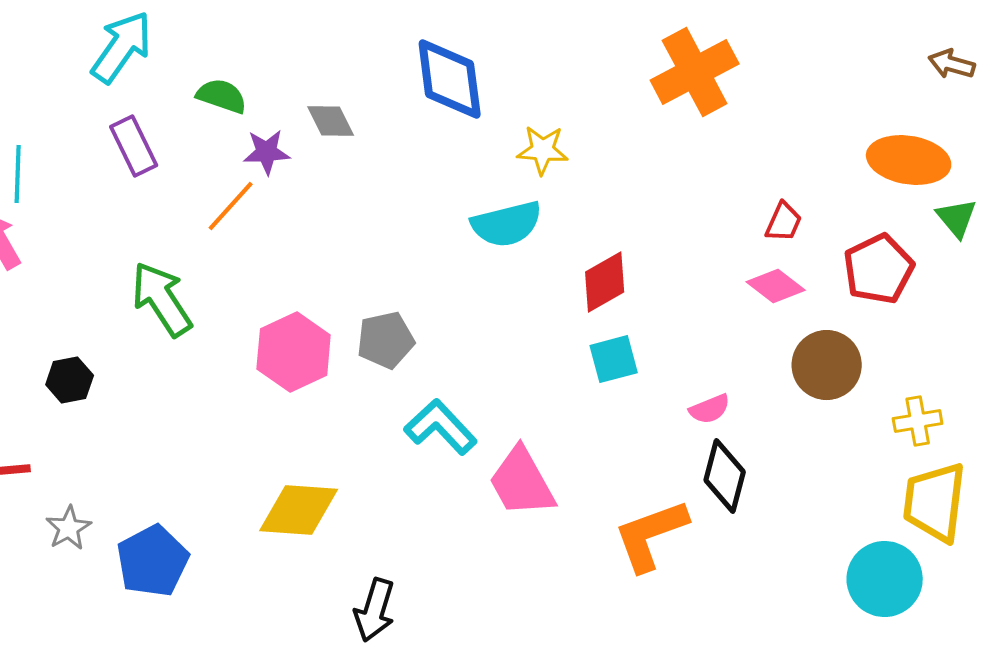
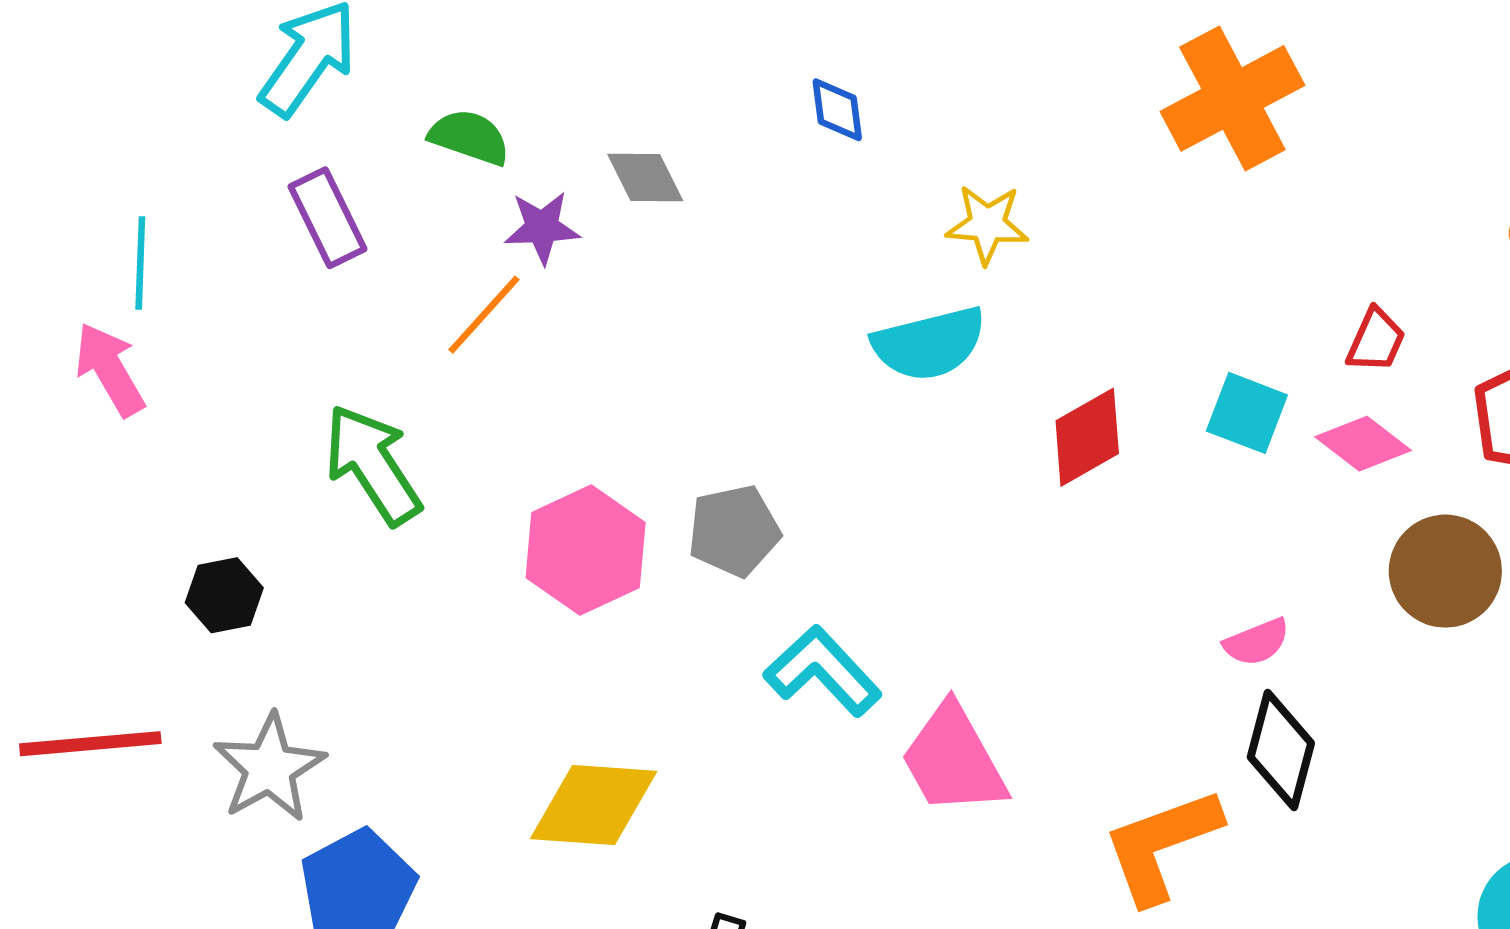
blue diamond: (450, 79) -> (837, 110), size x0.5
cyan square: (614, 359) -> (1247, 413), moved, turned 36
gray star: (69, 528) -> (269, 768), moved, size x1.5

